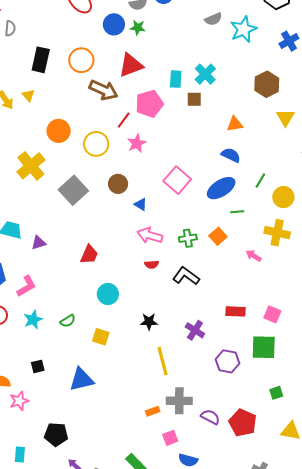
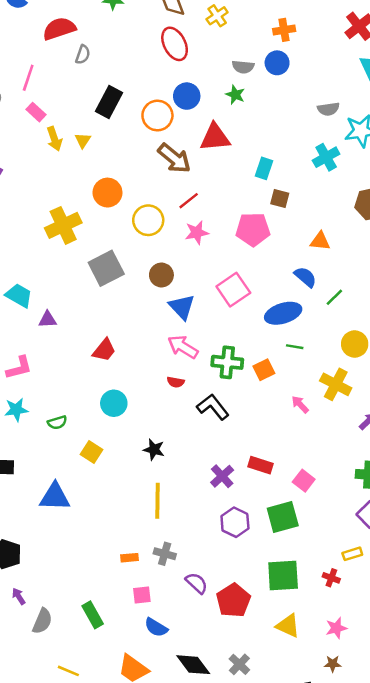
blue circle: (114, 24) -> (187, 96), moved
cyan cross: (205, 74) -> (326, 157), moved
pink pentagon: (149, 104) -> (253, 229), moved
green line: (260, 181) -> (334, 297), moved
blue triangle: (141, 204) -> (182, 307), size x1.6
green cross: (188, 238) -> (227, 362), size x1.4
purple cross: (195, 330) -> (222, 476), moved
green square: (264, 347) -> (283, 517), turned -32
green square: (276, 393) -> (283, 576), size x2.0
gray cross: (179, 401) -> (165, 554), size x0.7

